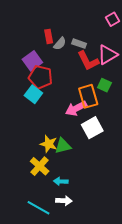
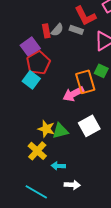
red rectangle: (49, 36) -> (46, 31), moved
red L-shape: (88, 61) -> (85, 16), moved
red pentagon: (41, 77) -> (38, 63), turned 30
white square: (92, 128) -> (89, 126), moved
white arrow: (64, 201) -> (72, 185), moved

